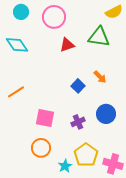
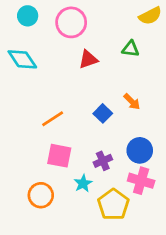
green triangle: (99, 37) -> (130, 49), size x0.6
orange line: (16, 92) -> (53, 119), moved
orange circle: (41, 148) -> (41, 195), moved
pink cross: (113, 164) -> (141, 181), moved
cyan star: (65, 166) -> (83, 183), moved

